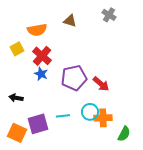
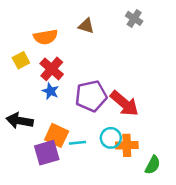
red arrow: (101, 84) -> (124, 103), size x1.4
black arrow: (16, 98) -> (20, 121), size x1.5
orange square: (17, 133) -> (57, 135), moved

